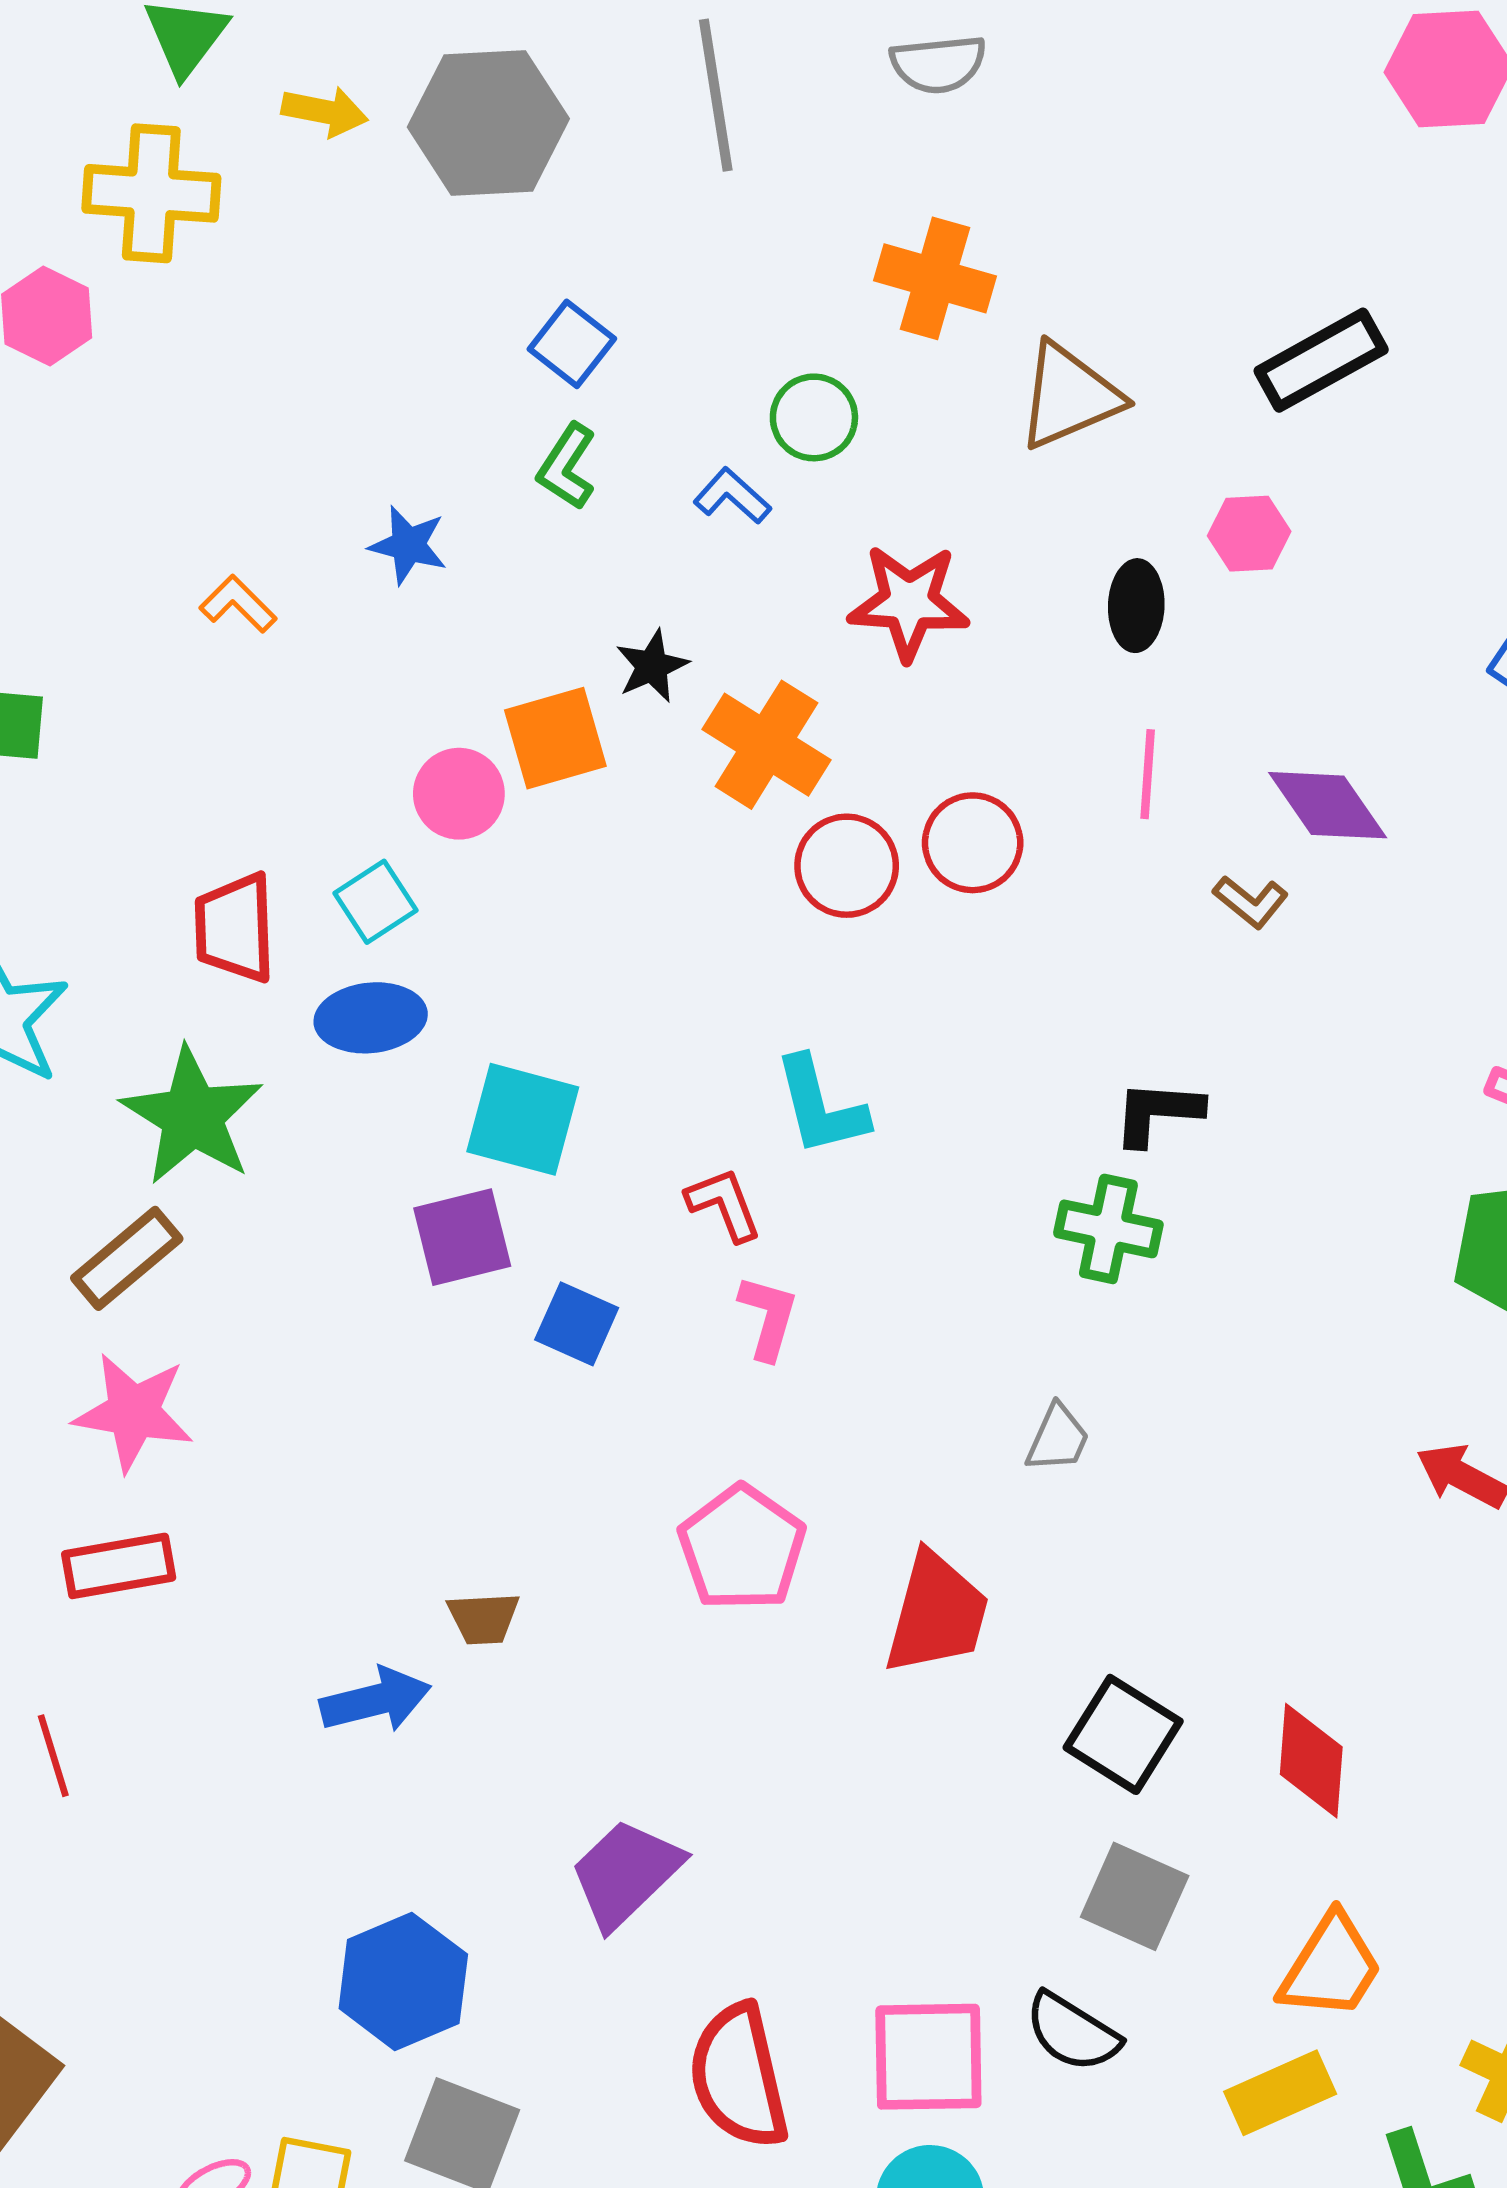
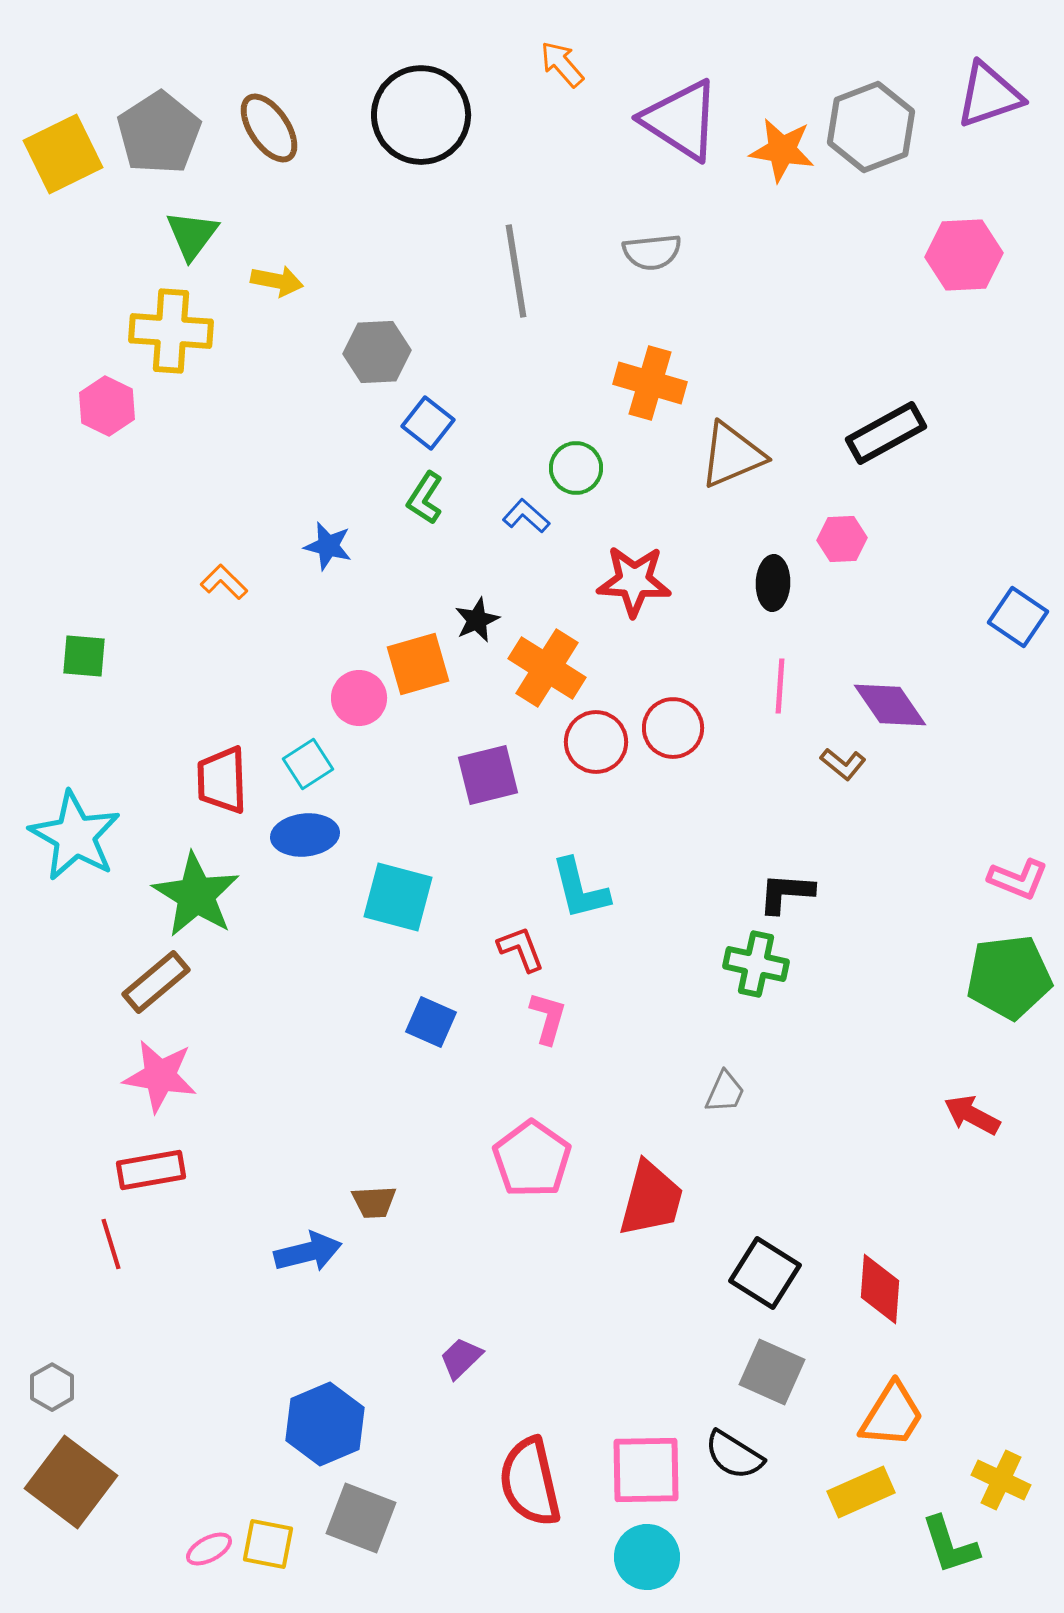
gray hexagon: (488, 123) -> (377, 352), moved, size x0.7
purple square: (462, 1237) -> (488, 775), moved
red line: (53, 1756) -> (111, 1244), moved
purple trapezoid: (626, 1873) -> (461, 1358), size x0.6

